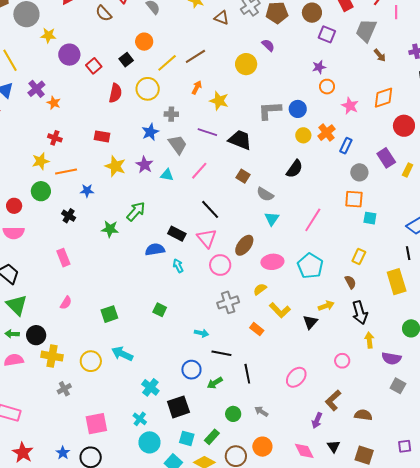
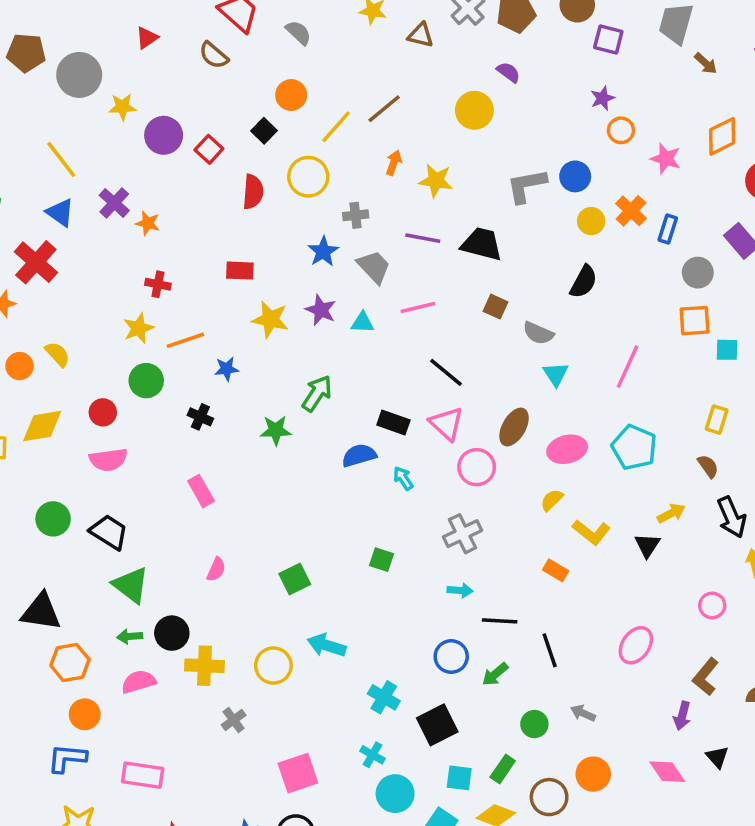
pink line: (199, 171) -> (418, 307), turned 42
gray cross: (228, 302) -> (463, 534), moved

